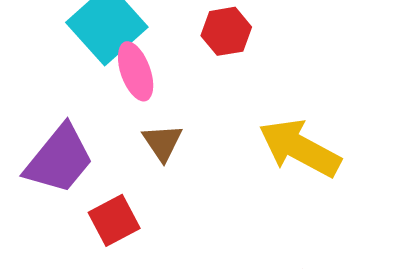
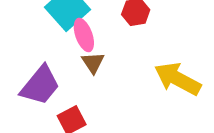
brown triangle: (162, 142) -> (93, 63), moved

